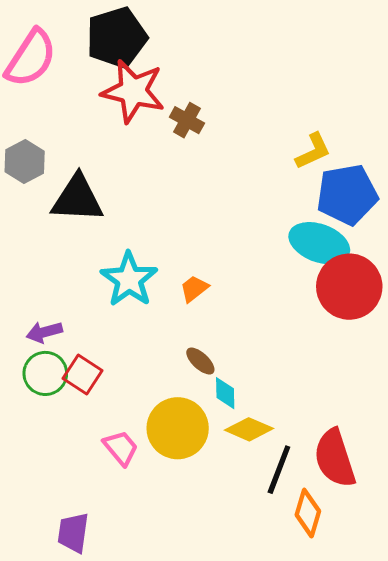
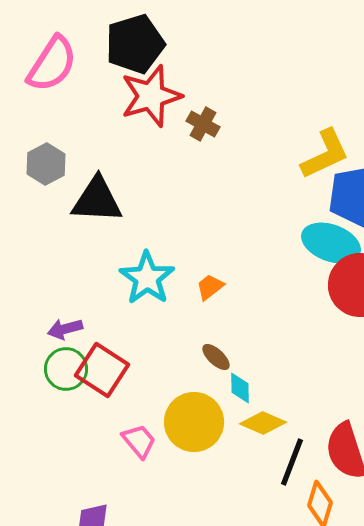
red star: (133, 91) -> (151, 96), turned -30
yellow L-shape: (313, 151) -> (325, 154), size x1.4
red square: (83, 374) -> (102, 370), size x1.4

